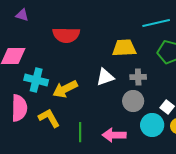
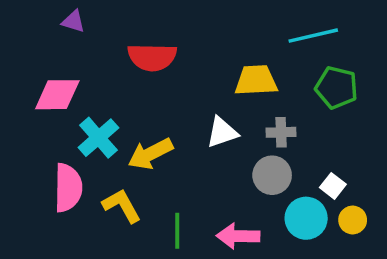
cyan cross: (36, 80) -> (98, 138), turned 35

